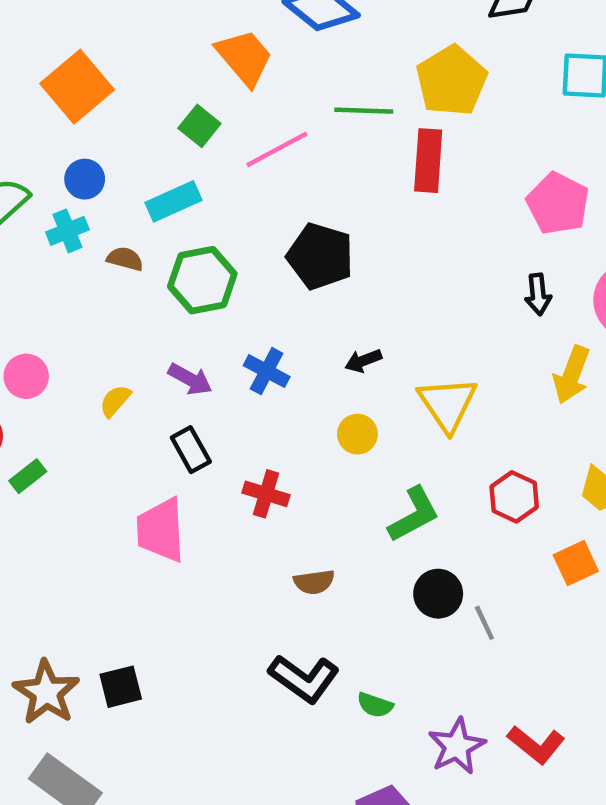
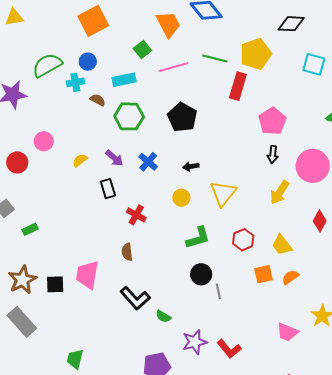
pink pentagon: (558, 204) -> (272, 121), moved
green rectangle: (28, 476) -> (30, 229), moved
pink trapezoid: (161, 530) -> (87, 275), moved
brown semicircle: (314, 582) -> (127, 252), moved, turned 78

